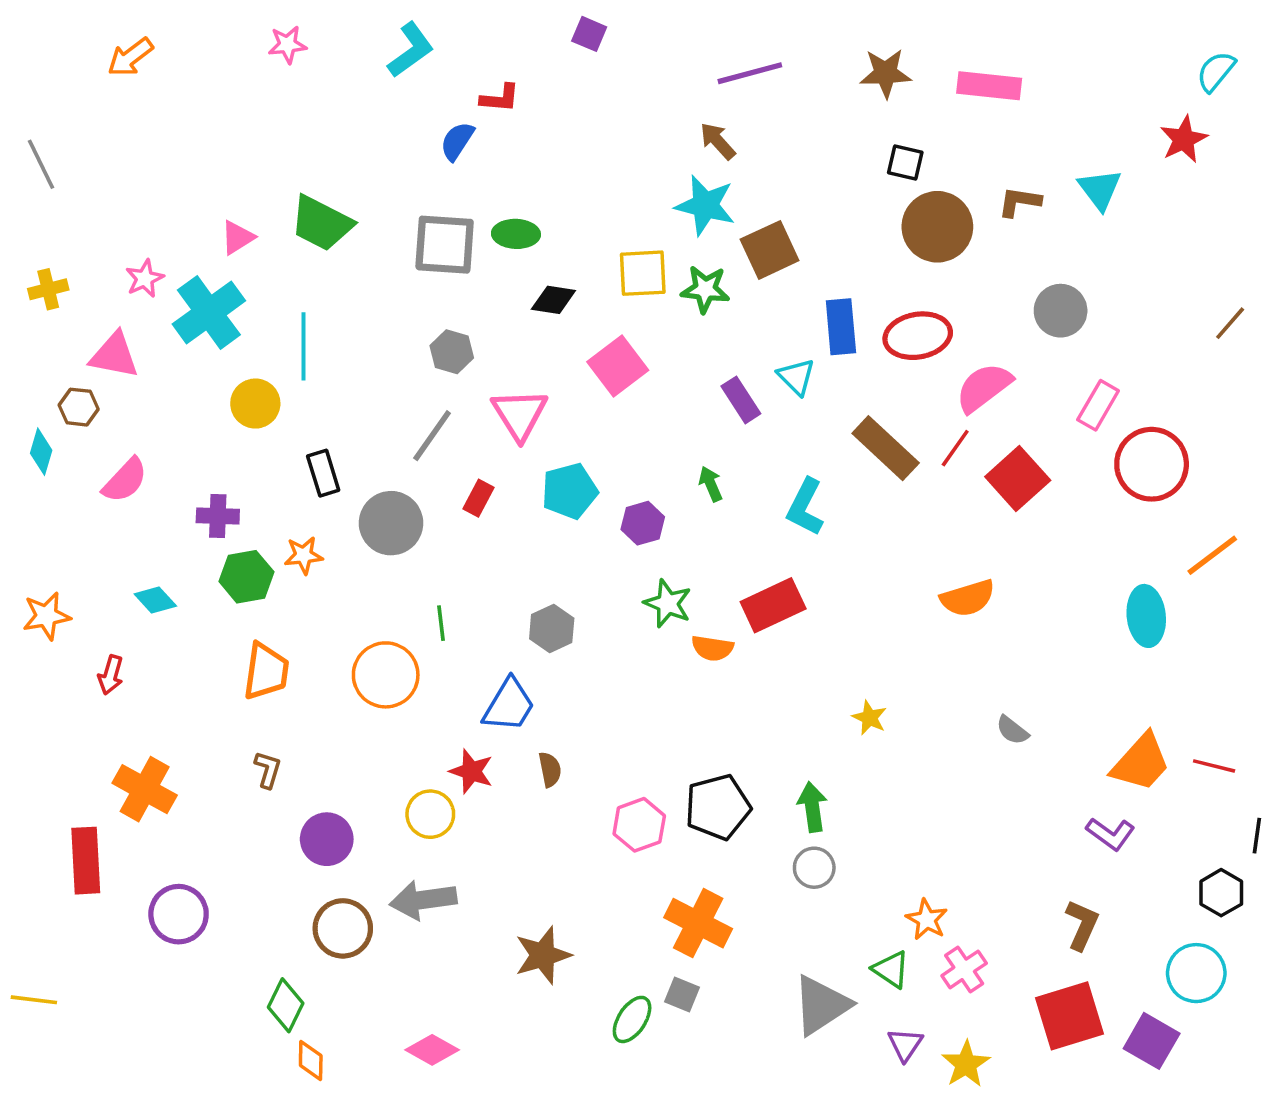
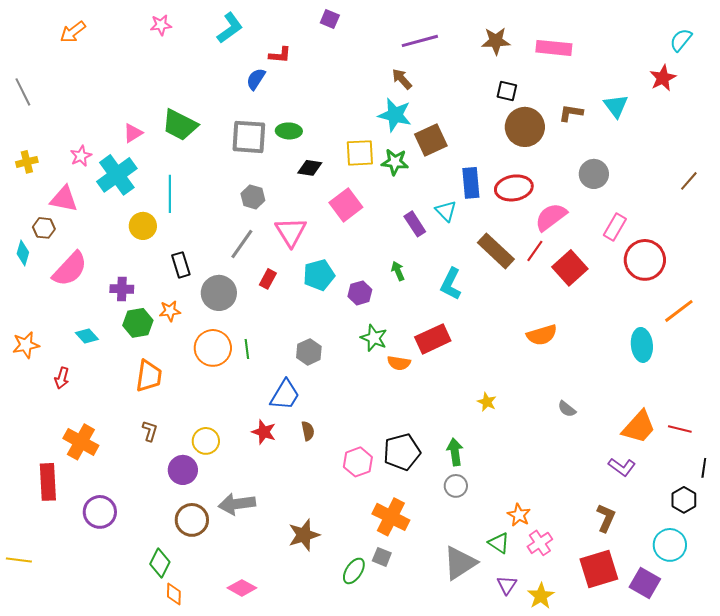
pink semicircle: (125, 480) -> (70, 269), size x1.4
orange circle: (386, 675) -> (213, 348), moved
yellow circle: (430, 814) -> (206, 441), moved

